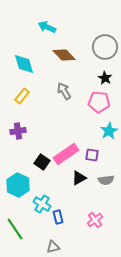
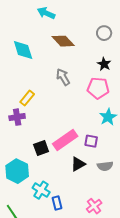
gray circle: (105, 47) -> (104, 33), size x0.6
yellow rectangle: (22, 96) -> (27, 98), moved
black square: (42, 162) -> (41, 148), turned 35

